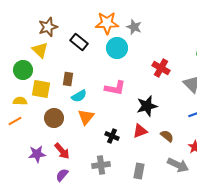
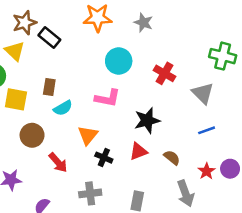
gray star: (134, 27) -> (143, 23), moved
black rectangle: (79, 42) -> (49, 37), moved
cyan circle: (117, 48) -> (119, 61), moved
orange triangle: (86, 117) -> (88, 135), moved
red arrow: (62, 151) -> (58, 162), moved
gray arrow: (178, 165) -> (186, 193), turned 45

